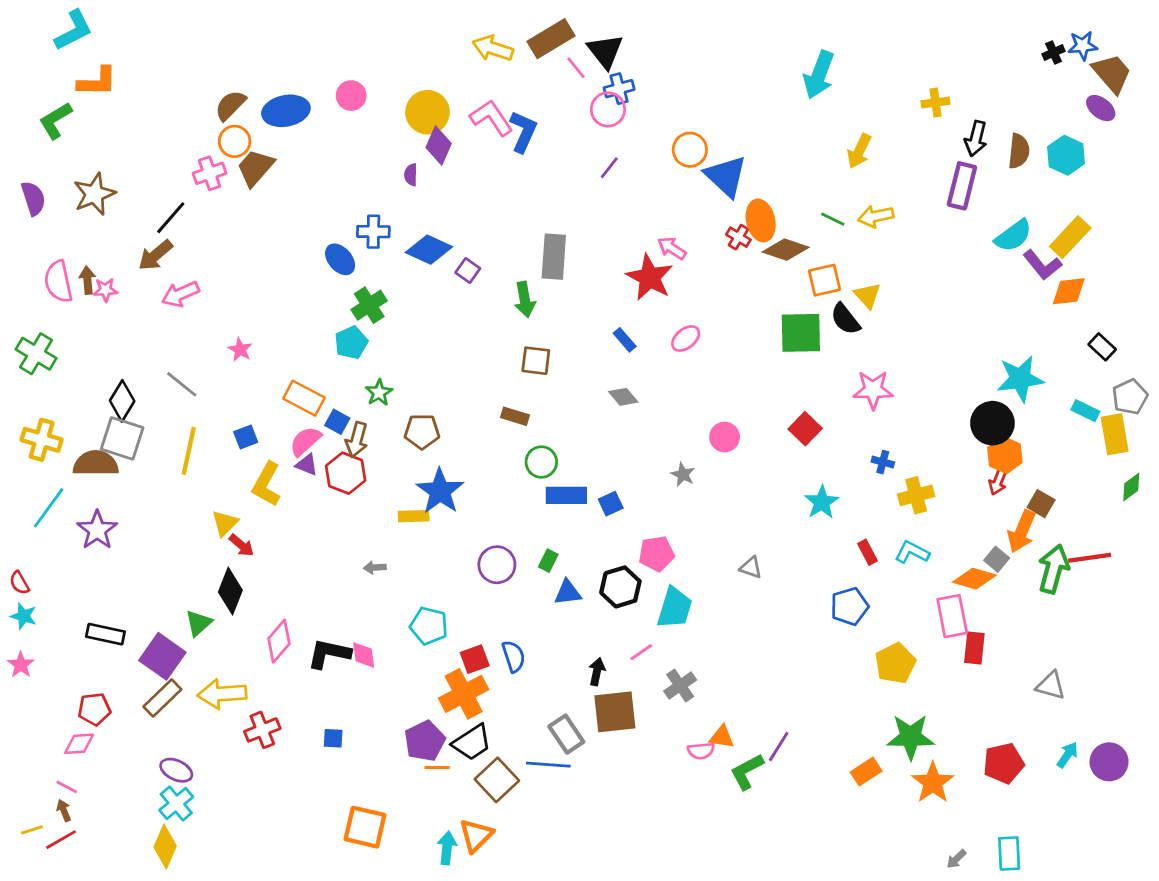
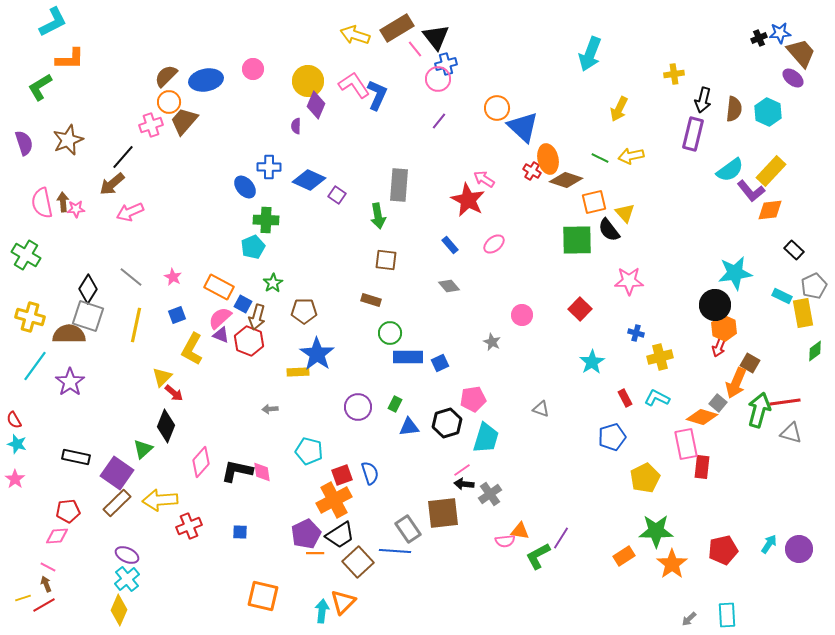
green cross: (369, 305) -> (266, 220), turned 35
pink star: (240, 350) -> (173, 277), moved
black arrow: (597, 672) -> (464, 484), moved, turned -96
gray triangle: (1051, 685) -> (791, 433), moved

